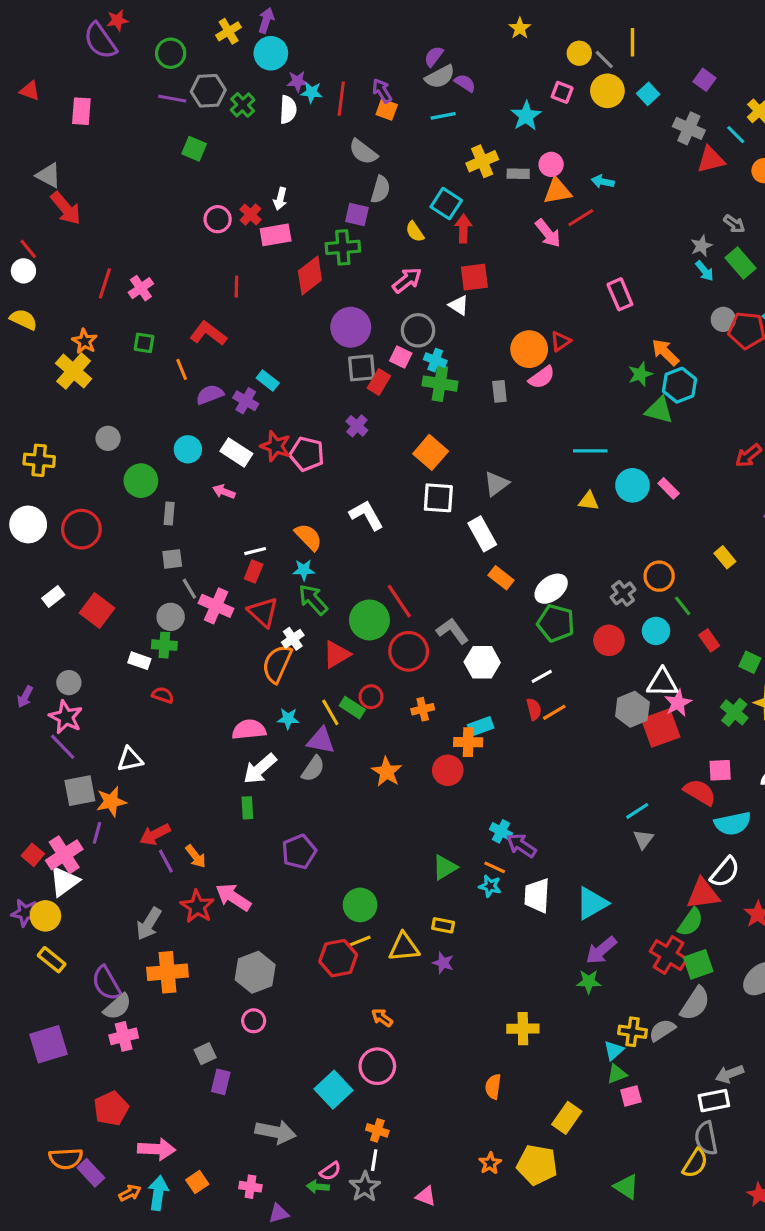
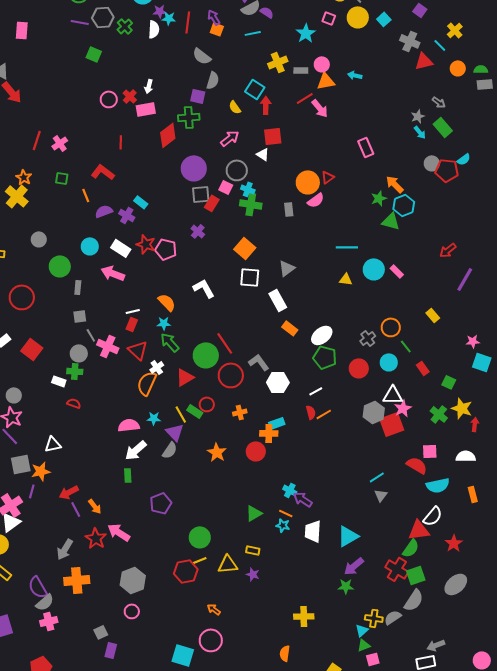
red line: (581, 218) -> (305, 98), moved
pink arrow: (224, 492) -> (113, 273), size x1.6
purple triangle: (321, 741) -> (175, 432), turned 36
cyan square: (333, 1090) -> (183, 655), turned -30

